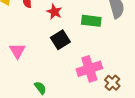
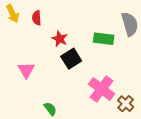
red star: (54, 12) -> (60, 39), moved
pink cross: (89, 69) -> (102, 89), turned -35

